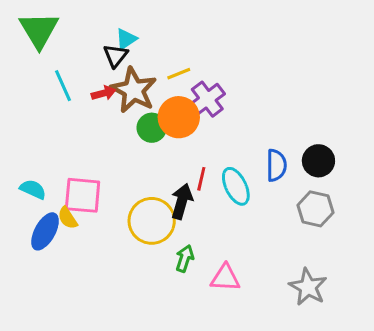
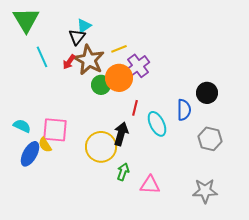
red arrow: (104, 93) -> (69, 62), turned 140
black circle: (318, 161) -> (207, 93), moved
red line: (201, 179) -> (135, 108), moved
gray star: (308, 287) -> (205, 191), turned -30

